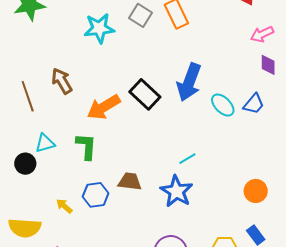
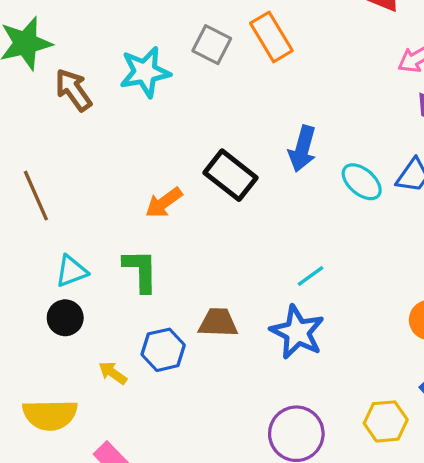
brown arrow: (62, 81) -> (73, 90), moved
blue arrow: (189, 82) -> (302, 149), size x0.7
orange arrow: (104, 107) -> (164, 203), size x0.7
black circle: (25, 164) -> (65, 318), moved

